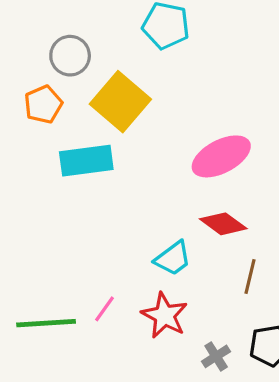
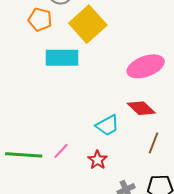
orange pentagon: (43, 104) -> (40, 20), turned 30
red star: (165, 315) -> (97, 160), size x0.7

